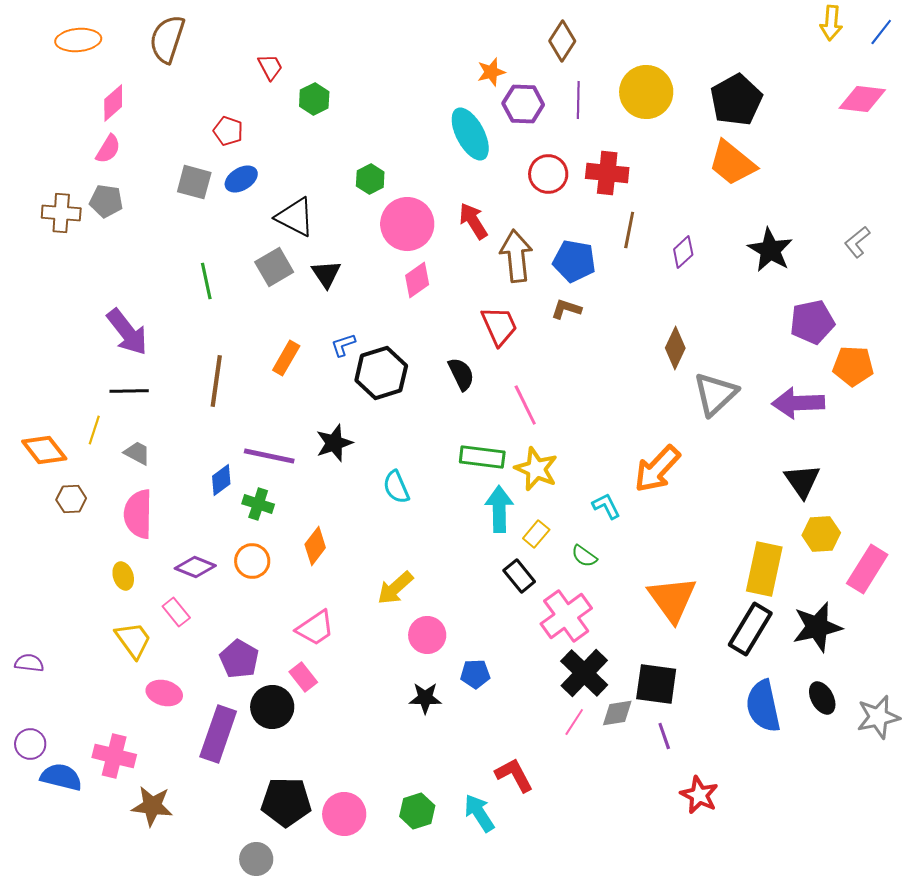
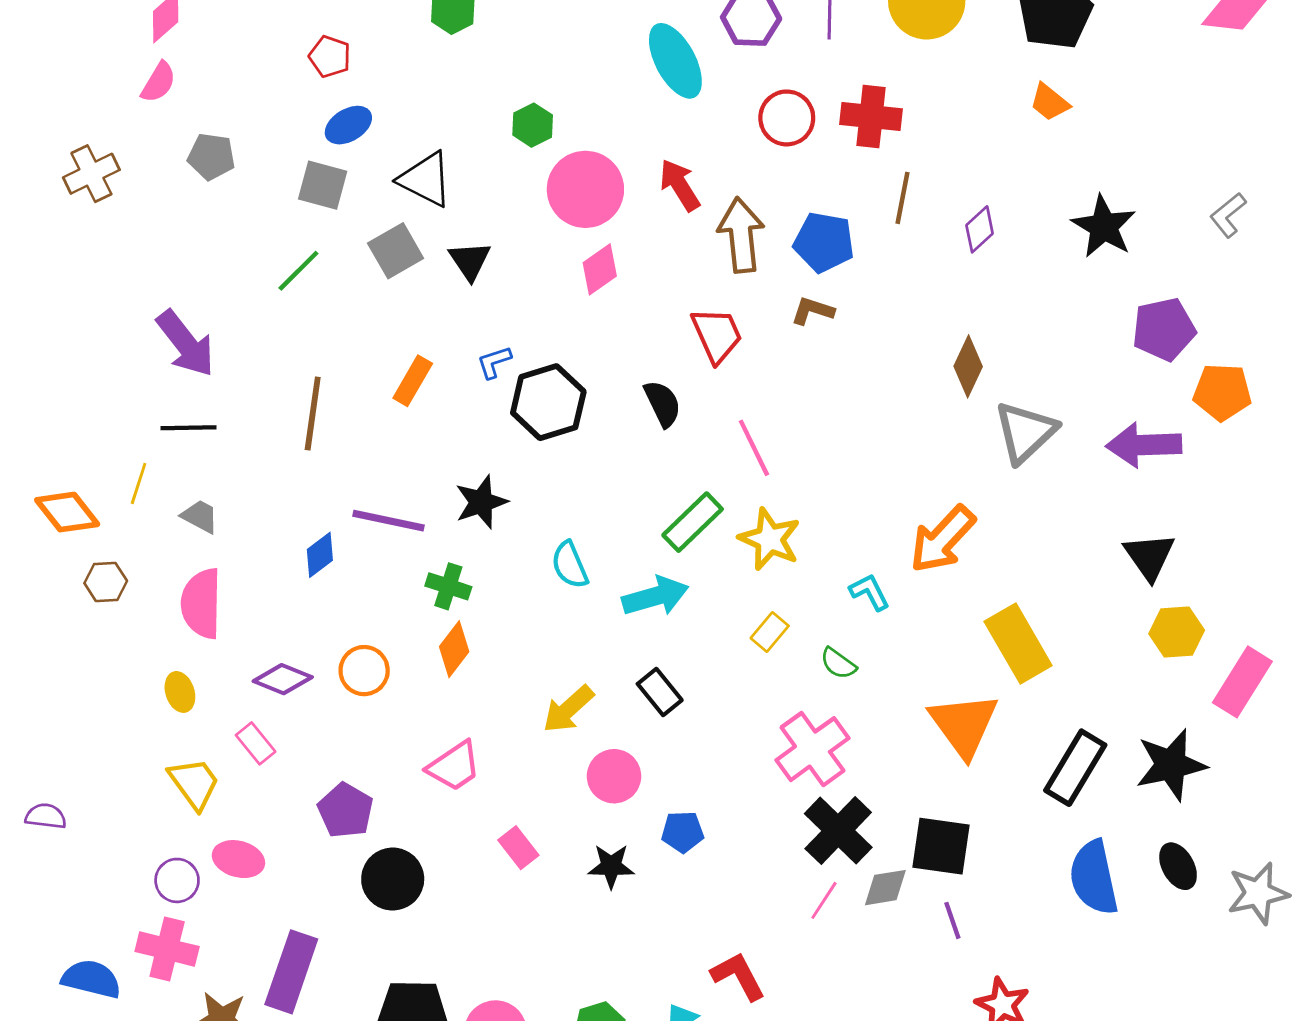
orange trapezoid: (732, 163) -> (1050, 102), size x0.6
gray square: (194, 182) -> (323, 185), moved
gray pentagon: (106, 201) -> (211, 157), moved
brown cross: (61, 213) -> (91, 174), turned -30
green line: (206, 281) -> (298, 271), turned 57
green rectangle: (482, 457) -> (693, 522), turned -51
green cross: (258, 504) -> (448, 586), moved
cyan arrow: (499, 509) -> (655, 596), moved, turned 75
yellow rectangle: (764, 569) -> (1018, 643), moved, turned -42
black rectangle: (519, 576) -> (660, 692), moved
pink rectangle: (303, 677) -> (518, 848), moved
purple rectangle: (218, 734) -> (291, 972), moved
purple circle: (30, 744) -> (177, 880), moved

